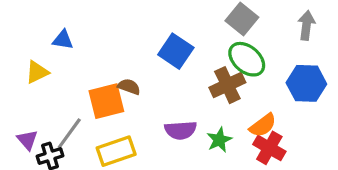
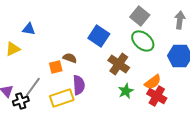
brown cross: (227, 85) -> (119, 64), moved, turned -30
orange square: (106, 101) -> (56, 67), size x0.6
purple semicircle: (181, 130) -> (79, 85), moved, turned -90

